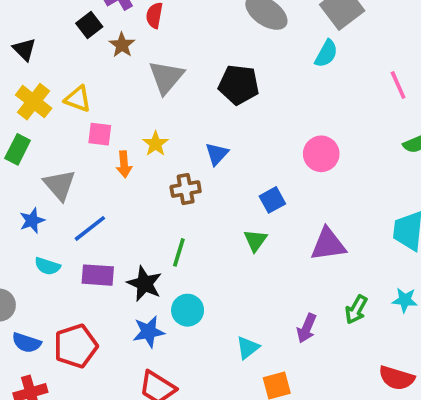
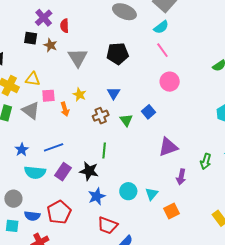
black square: (89, 25) -> (31, 38), turned -32
cyan semicircle: (326, 54) -> (161, 27), turned 35
pink line: (398, 85) -> (162, 50), moved
gray triangle: (60, 185) -> (31, 110), moved
blue line: (90, 228) -> (54, 147), turned 30
green triangle: (255, 240) -> (126, 120), moved
purple triangle: (328, 244) -> (168, 147), moved
cyan semicircle: (47, 266) -> (35, 172), size x1.5
purple rectangle: (98, 275) -> (63, 172), turned -48
cyan circle: (188, 310) -> (128, 191), moved

